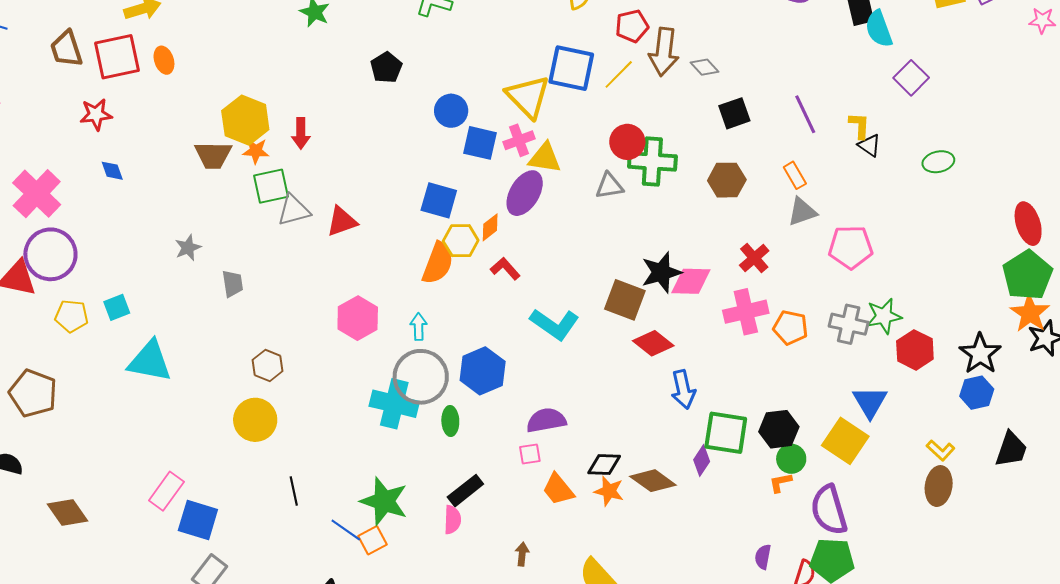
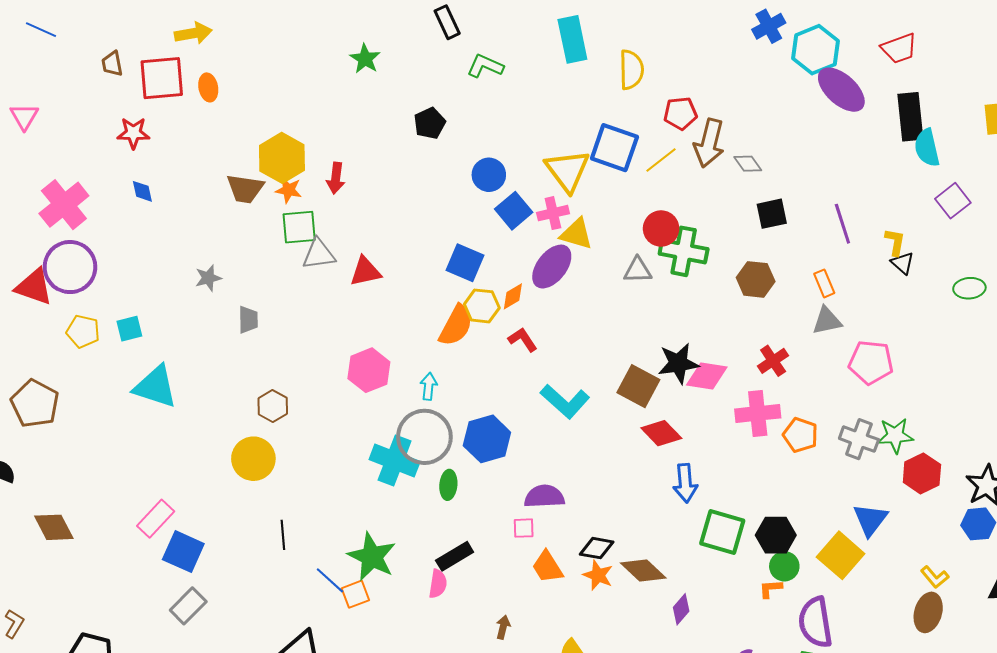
brown trapezoid: (66, 49) -> (112, 64), size x0.7
blue square: (480, 143) -> (514, 211), turned 30
purple diamond: (702, 461) -> (681, 609), moved

